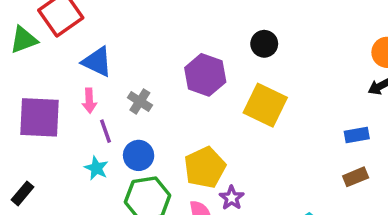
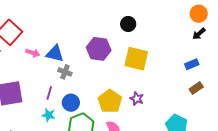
blue triangle: (97, 62) -> (55, 54), moved
pink arrow: (89, 101) -> (33, 53), moved, turned -56
purple line: (106, 131) -> (49, 93), turned 48
purple star: (232, 198) -> (137, 99), moved

